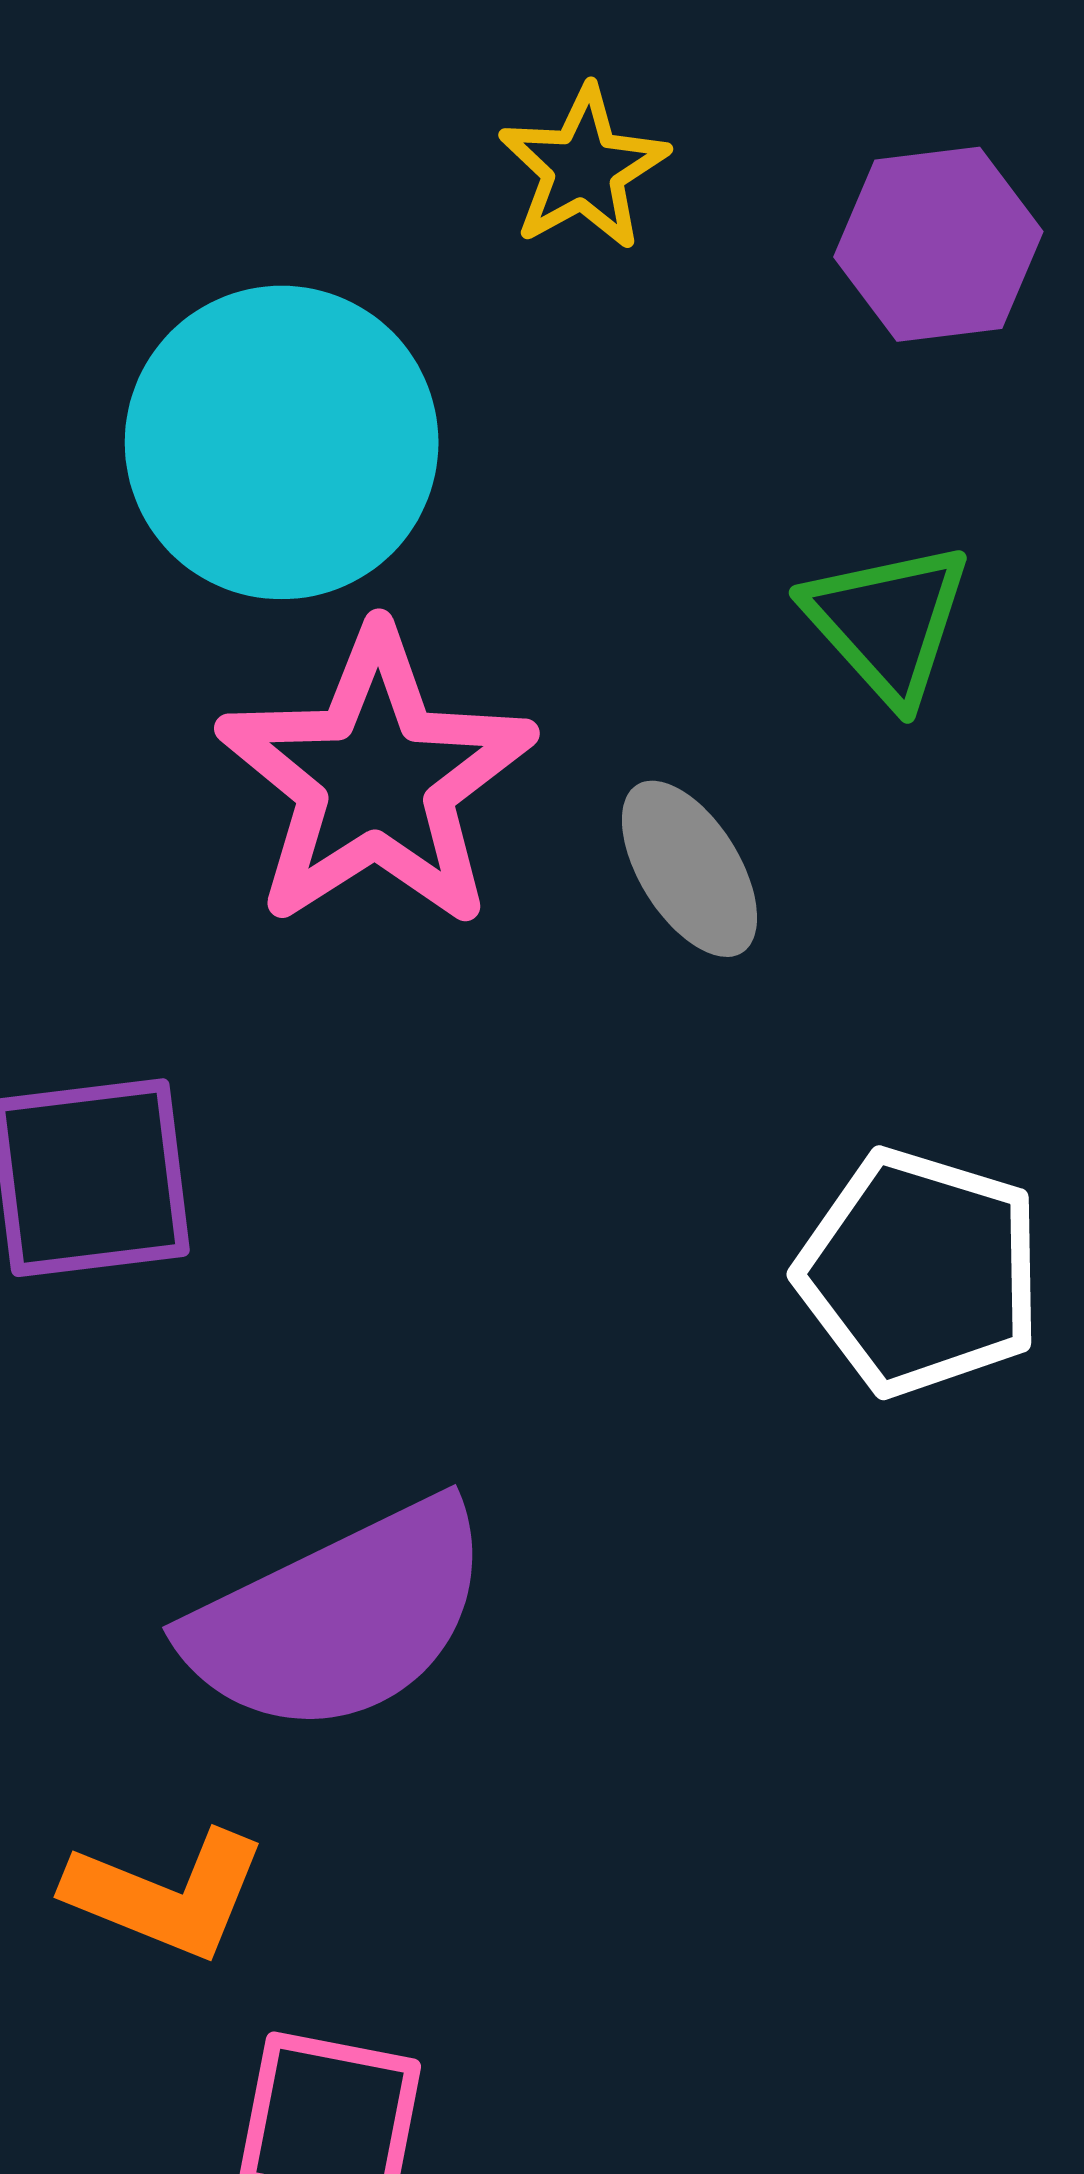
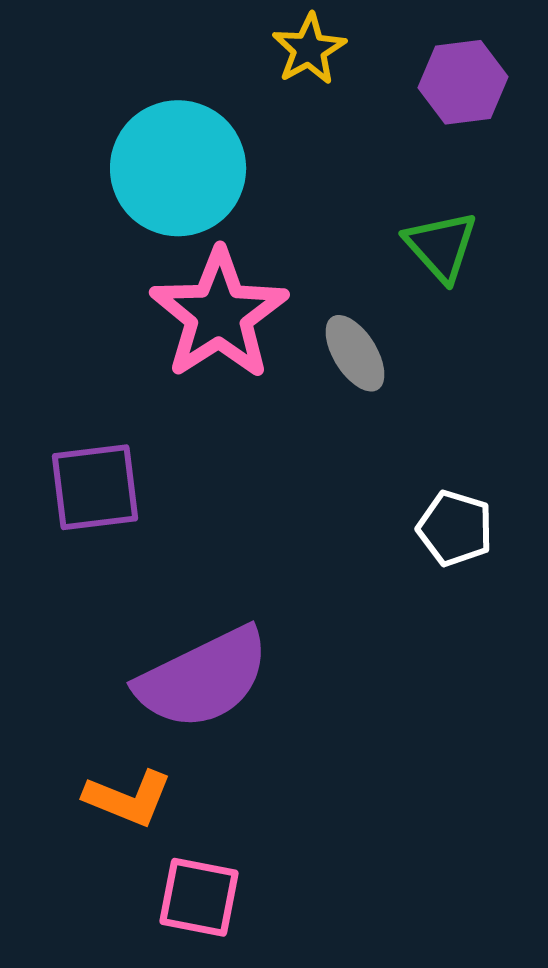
white pentagon: (920, 1272) -> (455, 528), size x0.7

